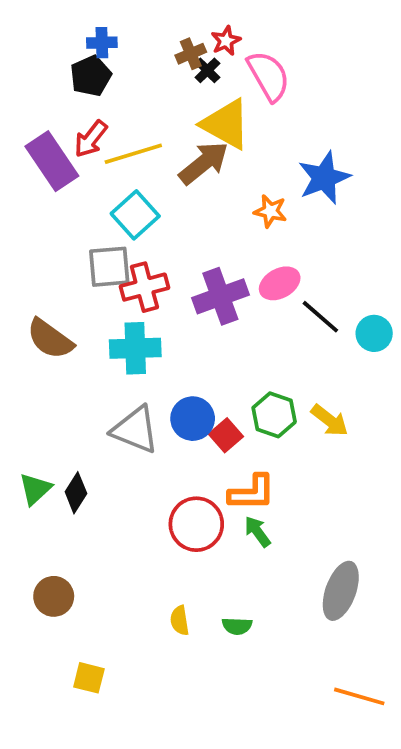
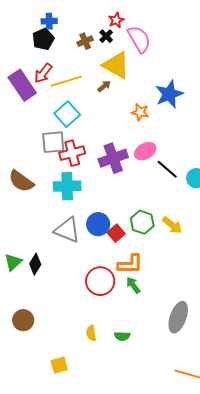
brown cross: (191, 54) -> (85, 41), moved
brown arrow: (204, 163) -> (104, 86), size x0.5
yellow square: (89, 678) -> (59, 365), moved, turned -30

